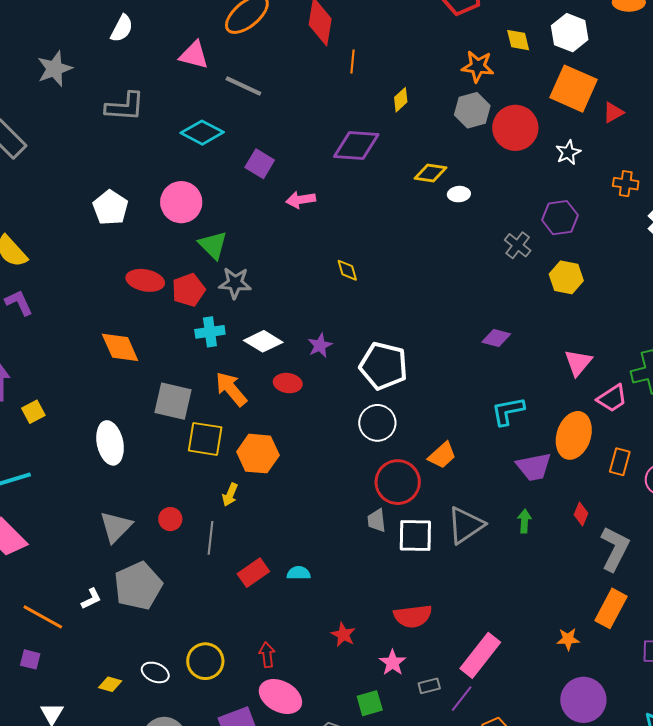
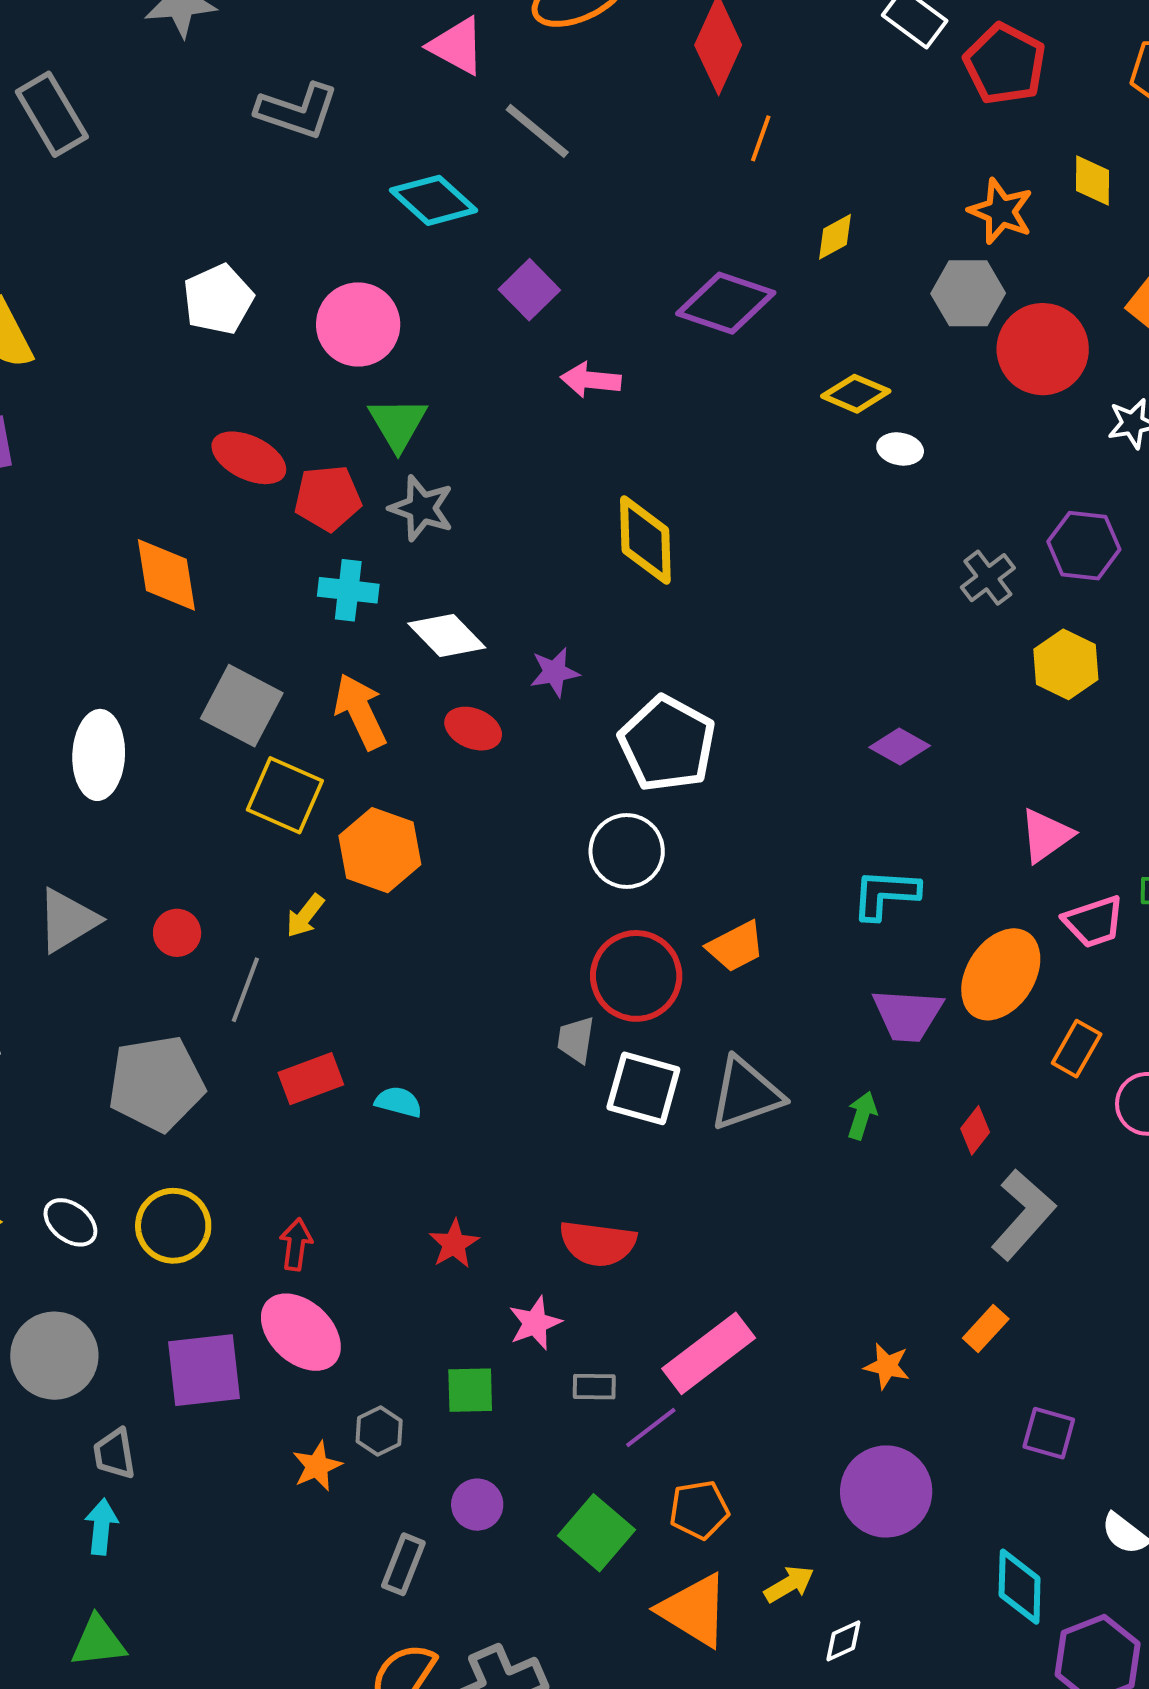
yellow diamond: (347, 270) -> (645, 540), size x1.8
gray pentagon: (138, 586) -> (156, 1084), moved
orange rectangle: (611, 608) -> (986, 1328), size x0.6

